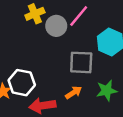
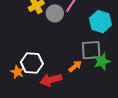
gray square: (81, 62) -> (91, 50), moved

